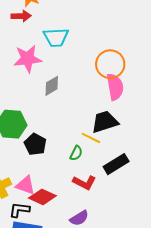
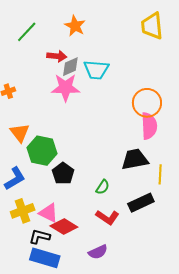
red arrow: (21, 16) -> (57, 56), moved
gray diamond: (52, 86) -> (70, 67), moved
yellow line: (91, 138) -> (160, 174), moved, turned 60

